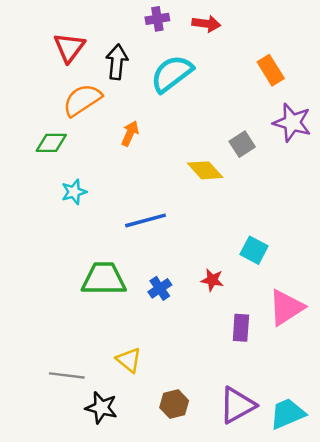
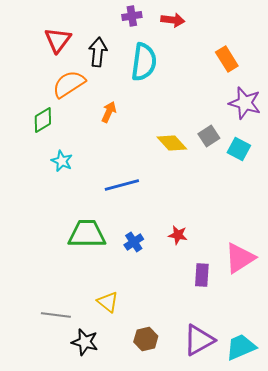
cyan semicircle: (172, 74) -> (144, 62), turned 135
green diamond: (51, 143) -> (43, 120), turned -32
gray square: (242, 144) -> (209, 136), moved
cyan star: (74, 192) -> (62, 161), turned -30
cyan square: (254, 250) -> (239, 149), moved

